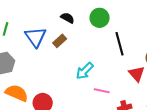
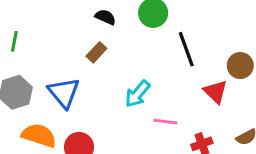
blue triangle: (36, 37) -> (64, 93), moved

